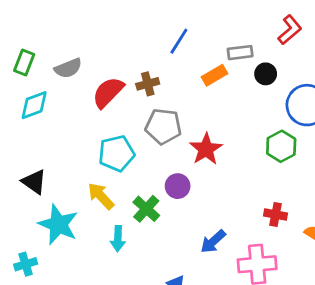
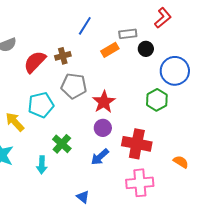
purple circle: (178, 186) -> (103, 128), moved
yellow arrow: (101, 196) -> (15, 122), moved
red cross: (276, 214) -> (137, 144), moved, size x1.8
blue arrow: (213, 241) -> (100, 157), moved

